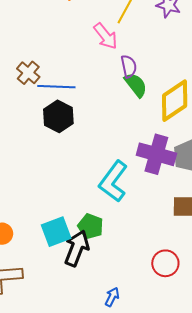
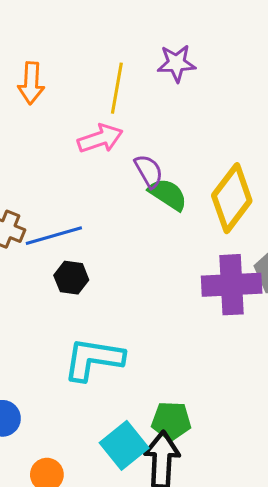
pink arrow: (105, 36) -> (100, 139), turned -52
black hexagon: (58, 116) -> (71, 278), size x0.7
cyan L-shape: (113, 181) -> (93, 359), moved, turned 81

